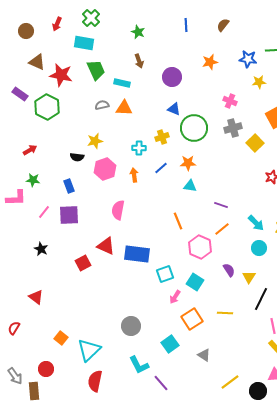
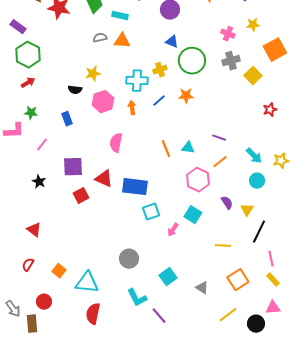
yellow star: (259, 82) -> (253, 25), moved
green hexagon: (47, 107) -> (28, 55), moved
cyan cross: (139, 148) -> (137, 81), size x1.5
cyan triangle: (190, 186) -> (188, 148), moved
purple square: (69, 215) -> (73, 167), moved
orange line: (178, 221) -> (166, 149), moved
cyan square: (165, 274) -> (151, 212), moved
orange square: (192, 319) -> (238, 280), moved
red semicircle: (14, 328) -> (28, 265), moved
cyan triangle: (89, 350) -> (87, 283), turned 50

